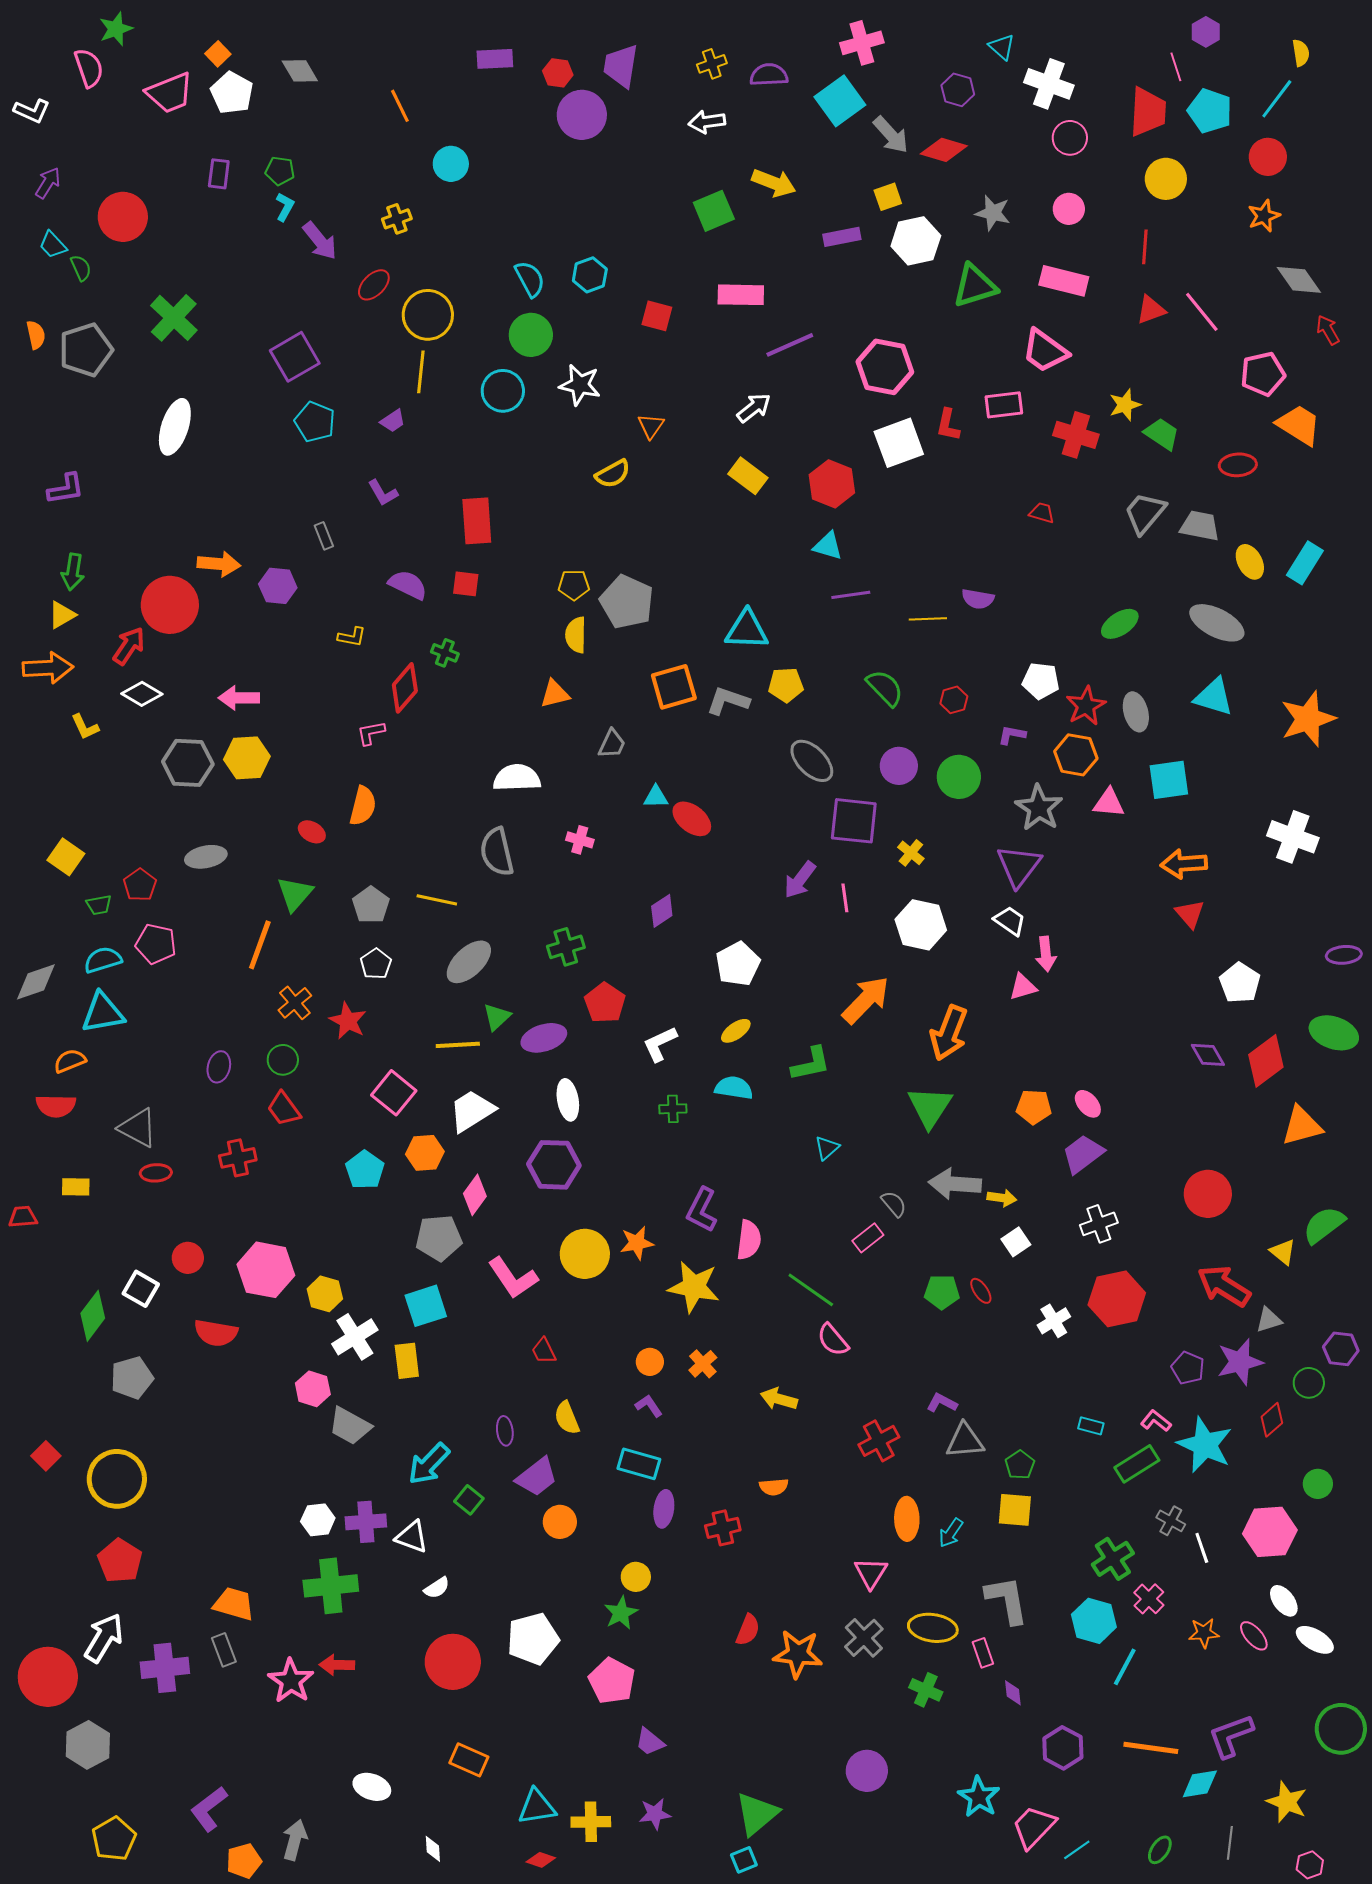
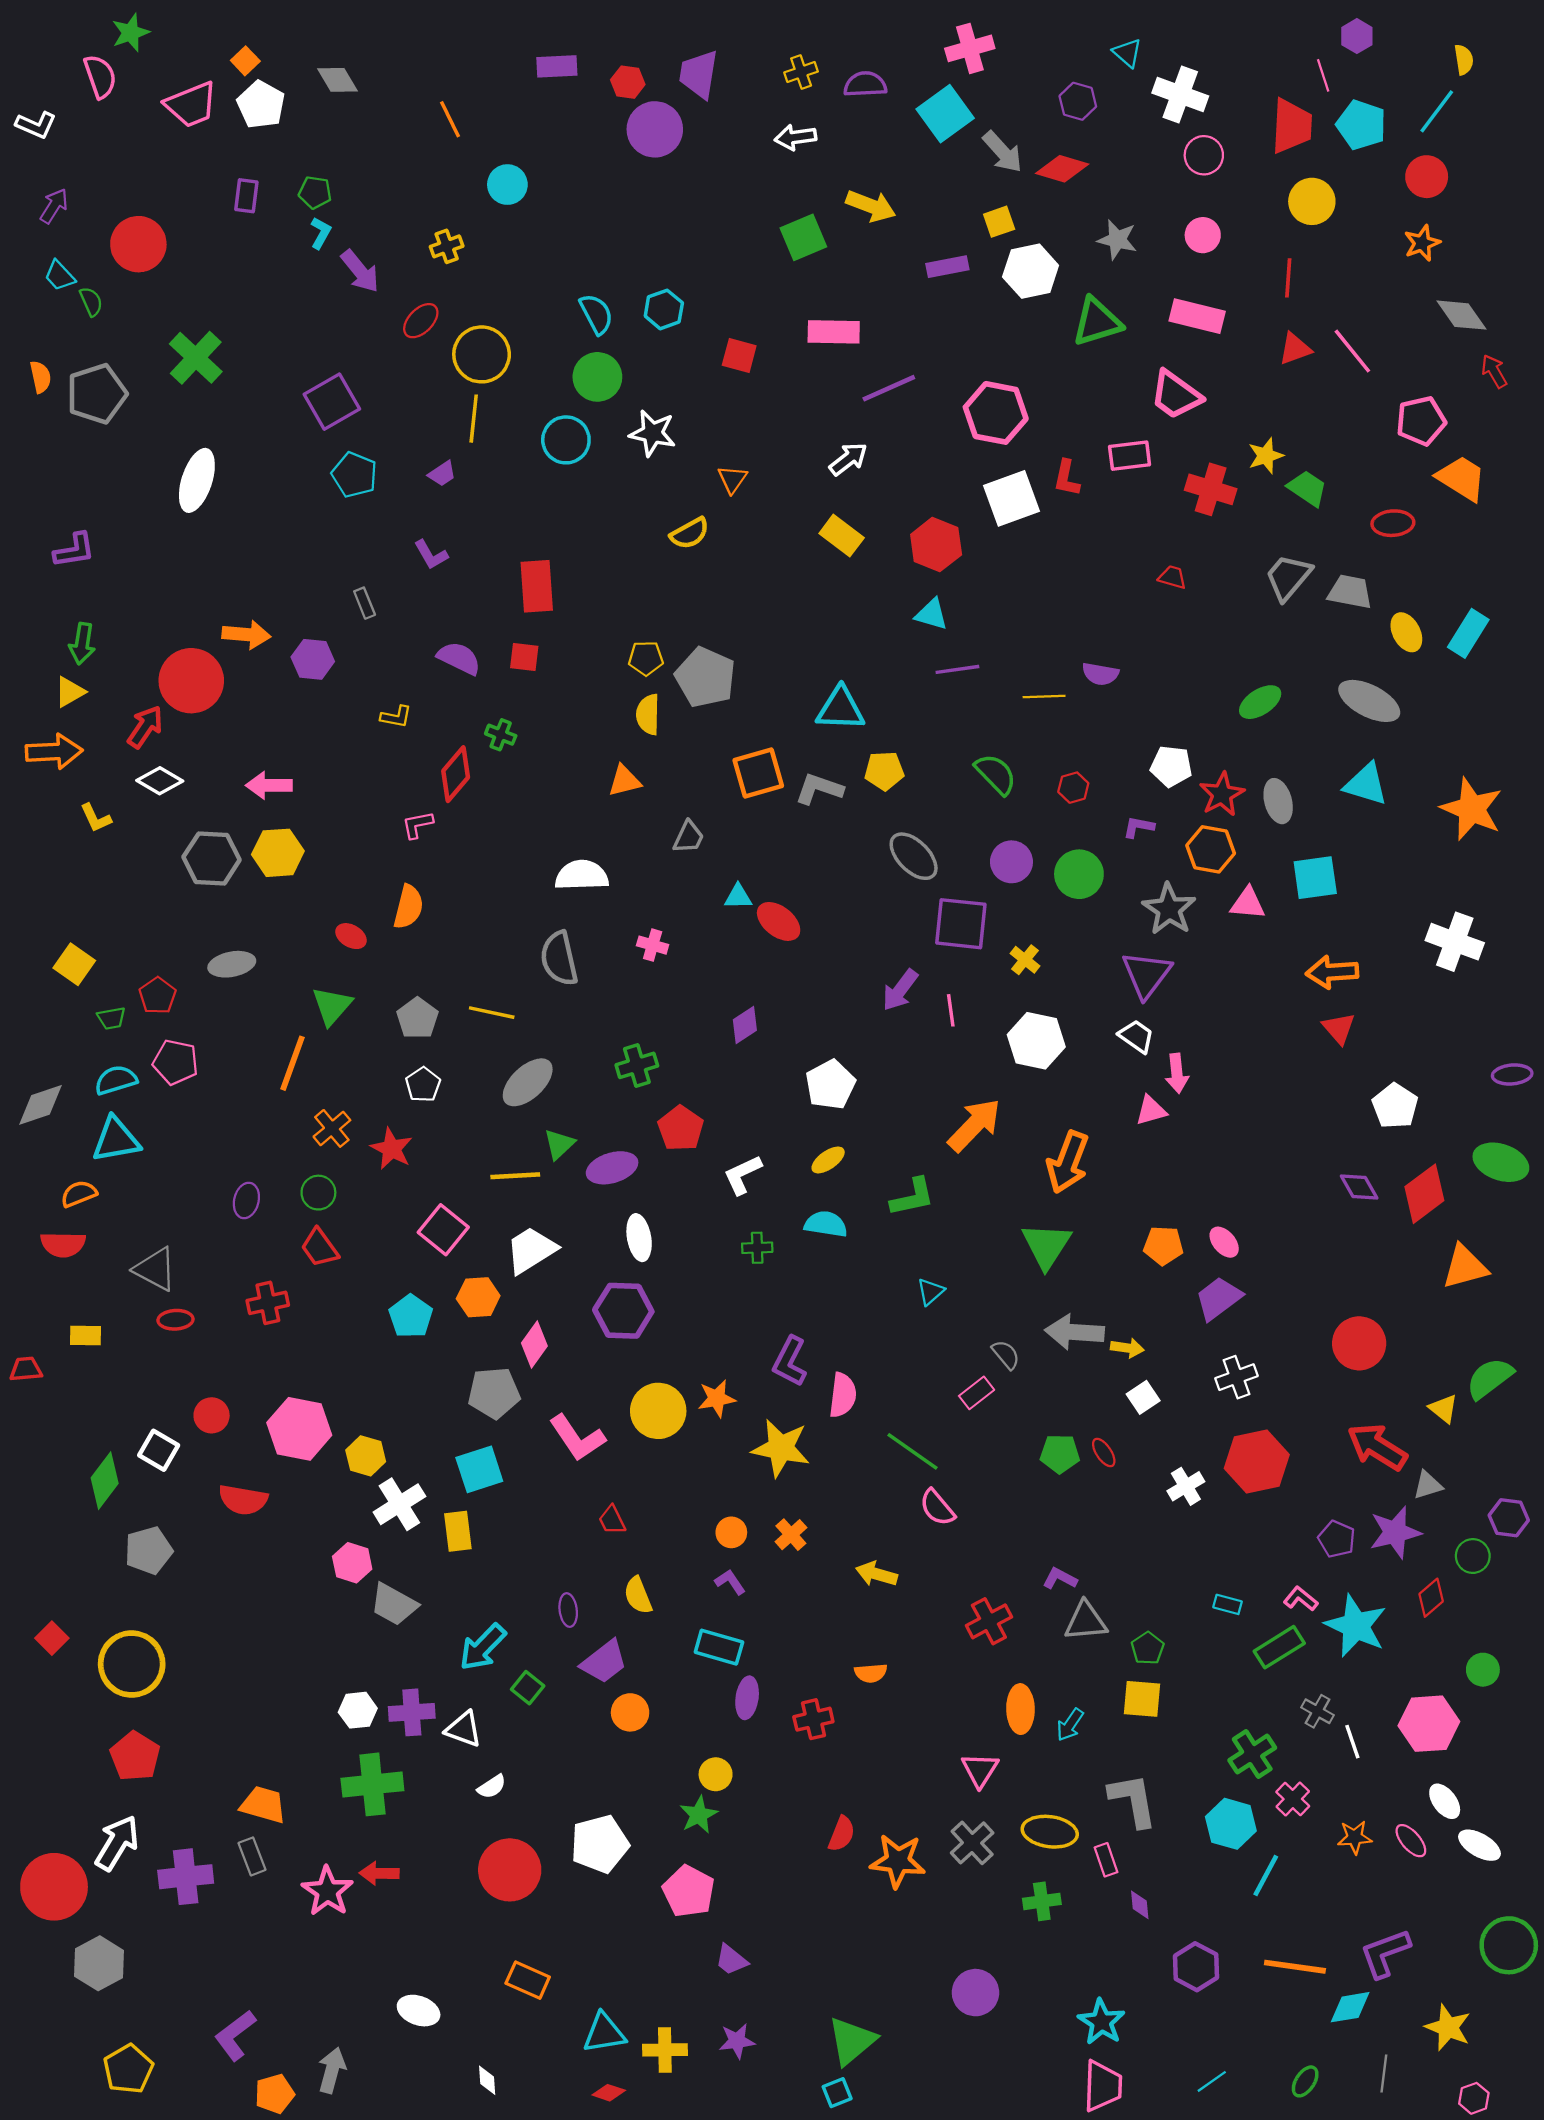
orange star: (1308, 719) -> (1472, 809), turned -30
green cross: (926, 1690) -> (1042, 1901), turned -32
pink trapezoid: (1034, 1827) -> (1103, 2086), moved, turned 138

